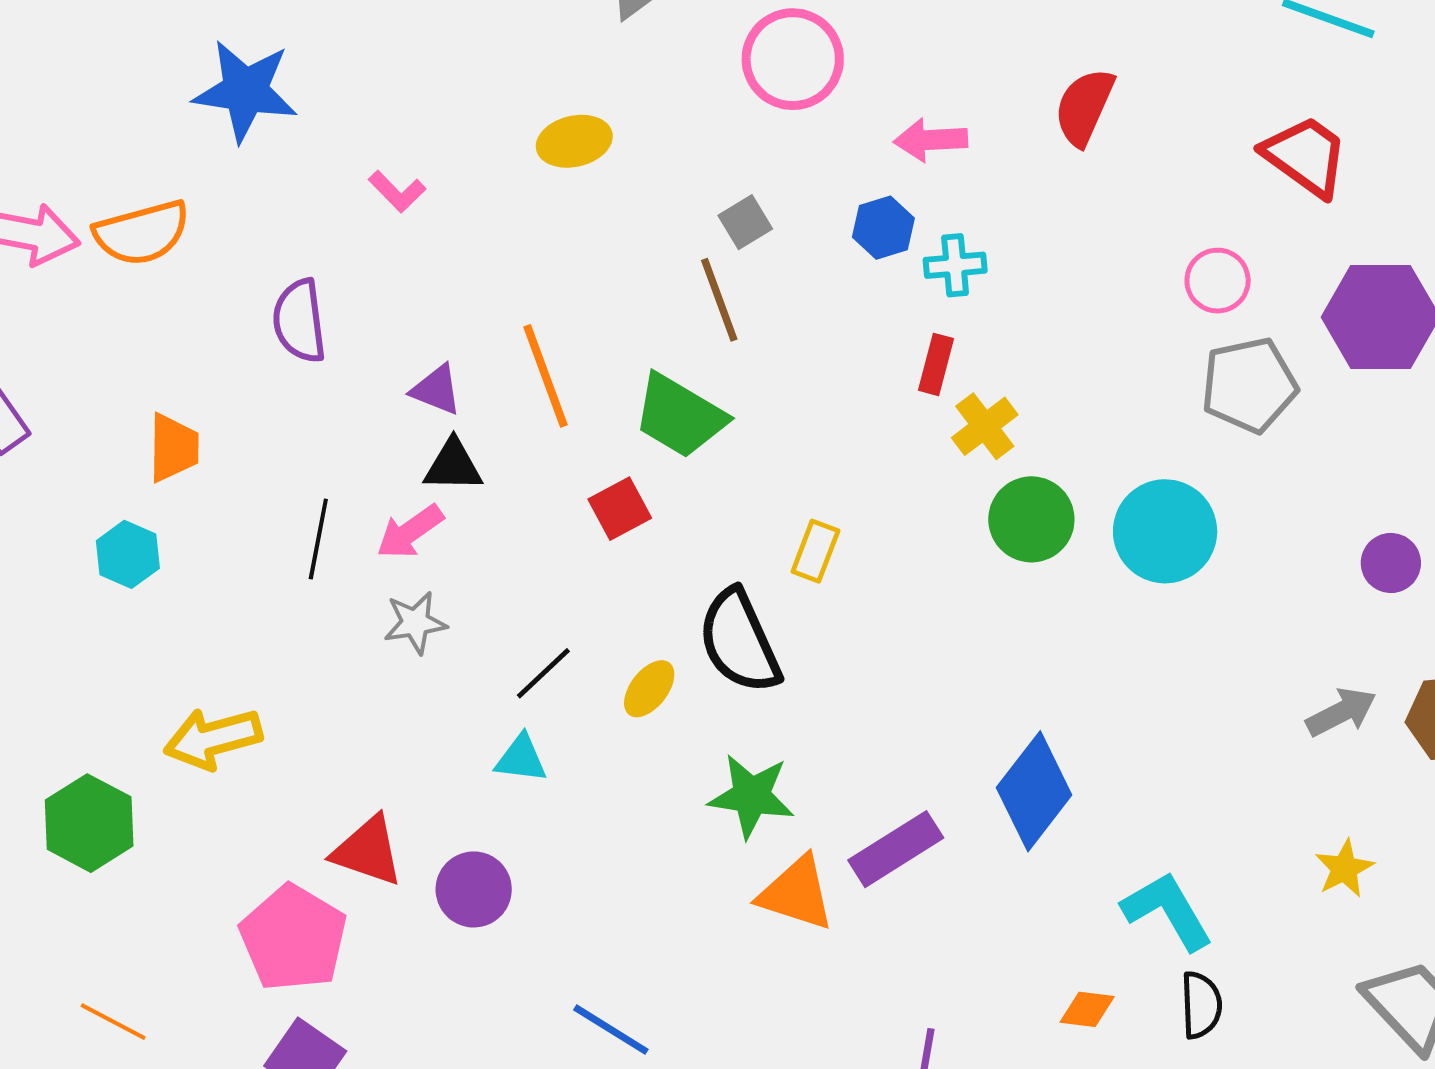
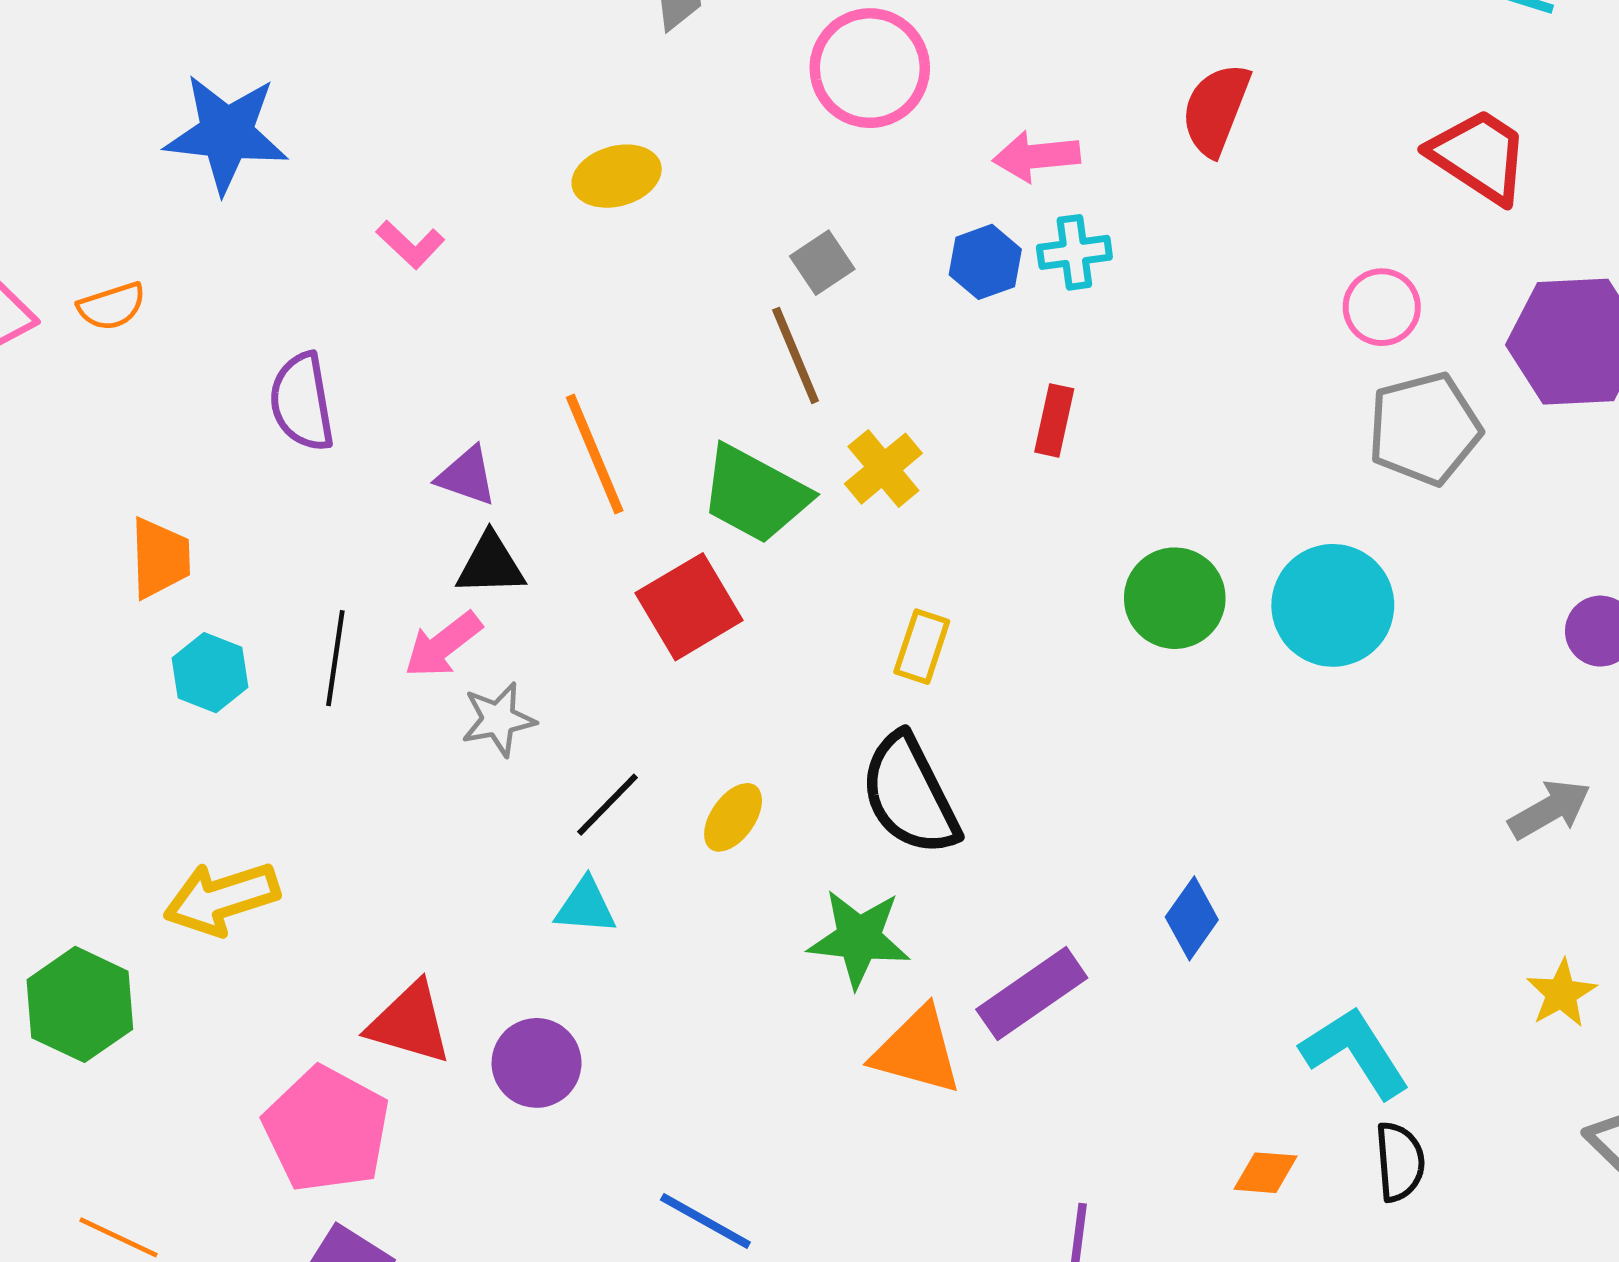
orange semicircle: (142, 233) -> (112, 306), size x0.6
cyan cross: (955, 265) -> (1074, 252), moved
yellow cross: (985, 426) -> (883, 469), moved
red square: (620, 509) -> (689, 607), size x1.4
cyan hexagon: (128, 554) -> (210, 673), moved
gray star: (415, 623) -> (498, 719), moved
black semicircle: (739, 641) -> (910, 795), moved
blue diamond: (1034, 791) -> (1192, 918), size x0.6

